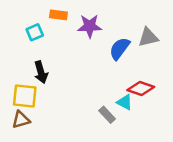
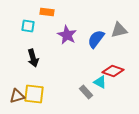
purple star: (90, 26) -> (67, 35), moved, turned 30
cyan square: (35, 32) -> (28, 26), turned 32
yellow square: (25, 96) -> (34, 94), moved

